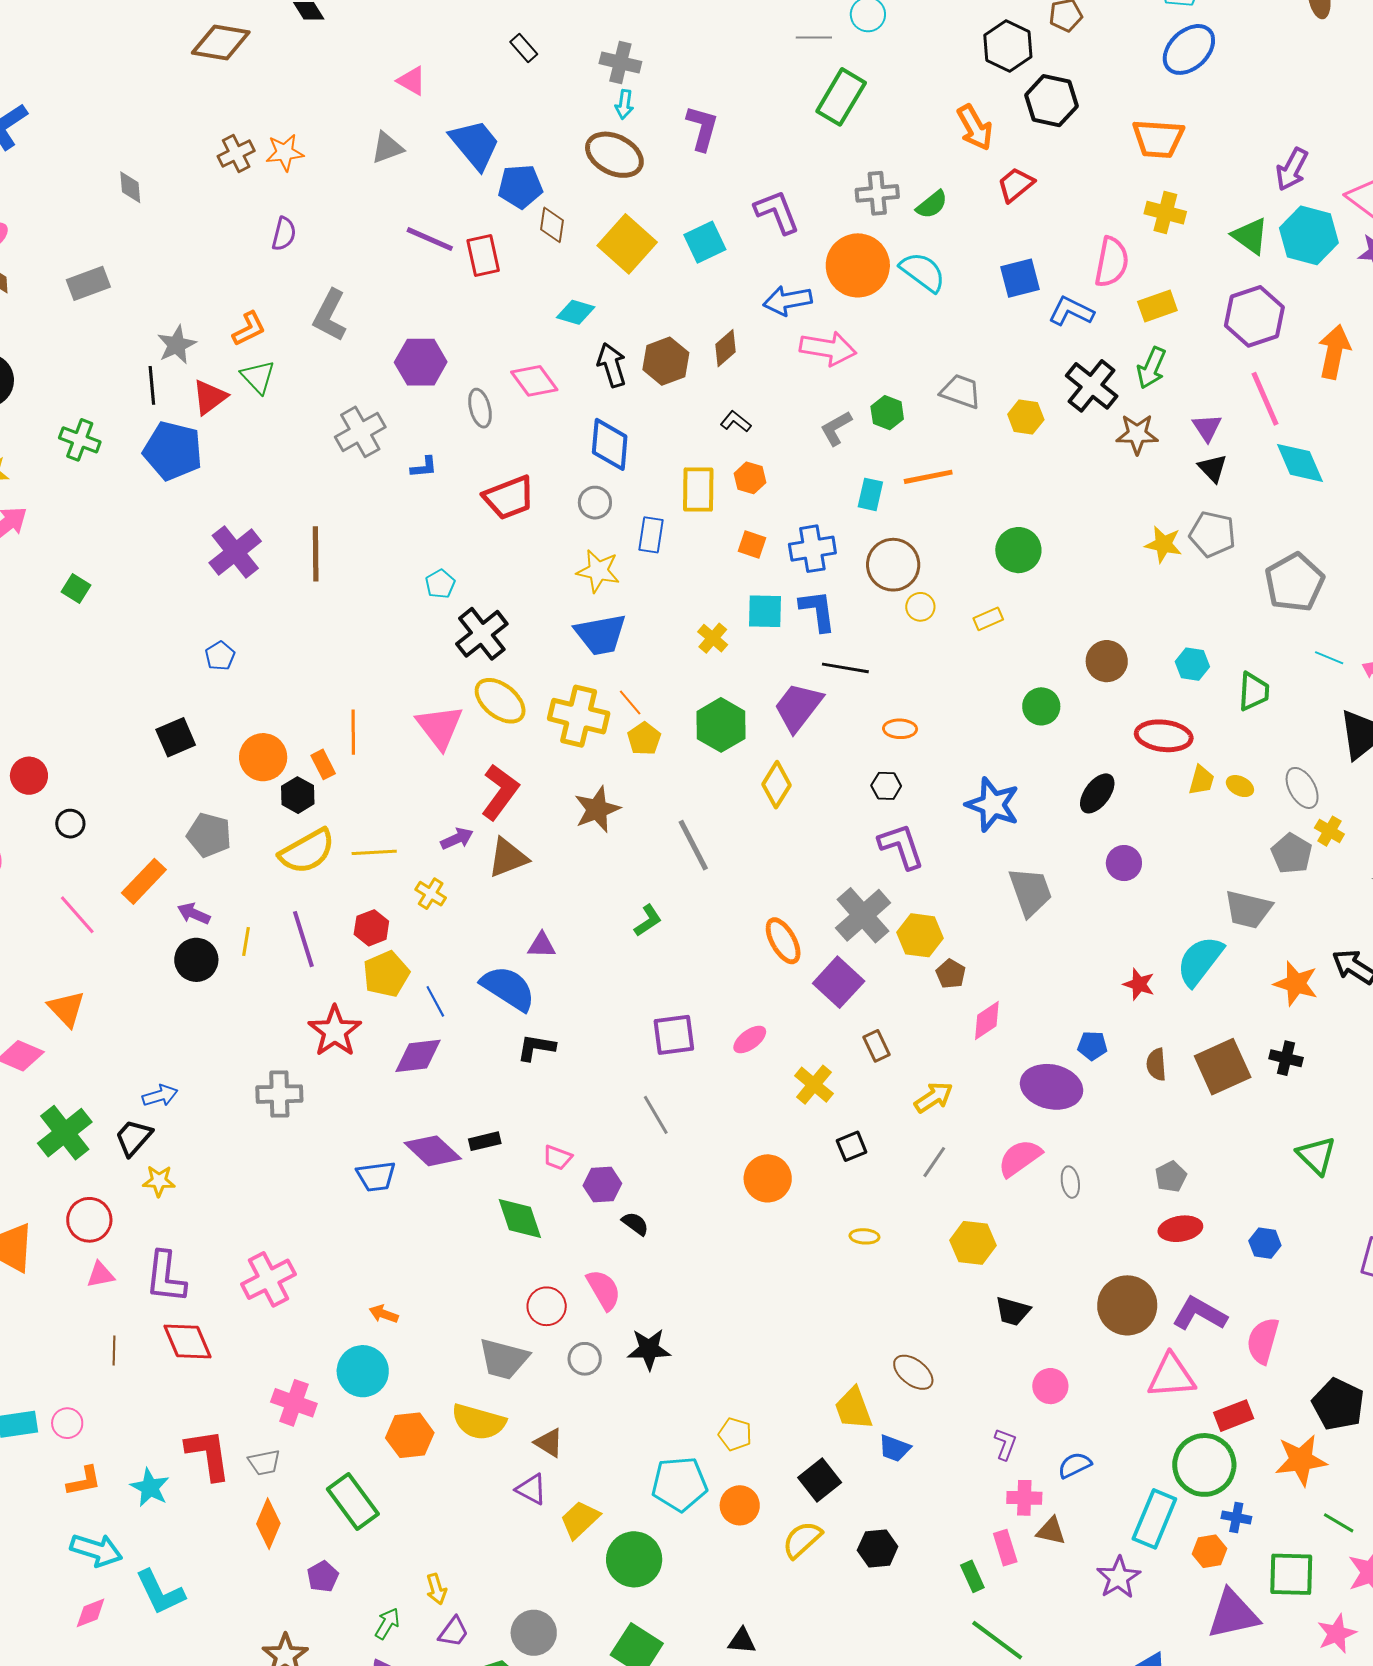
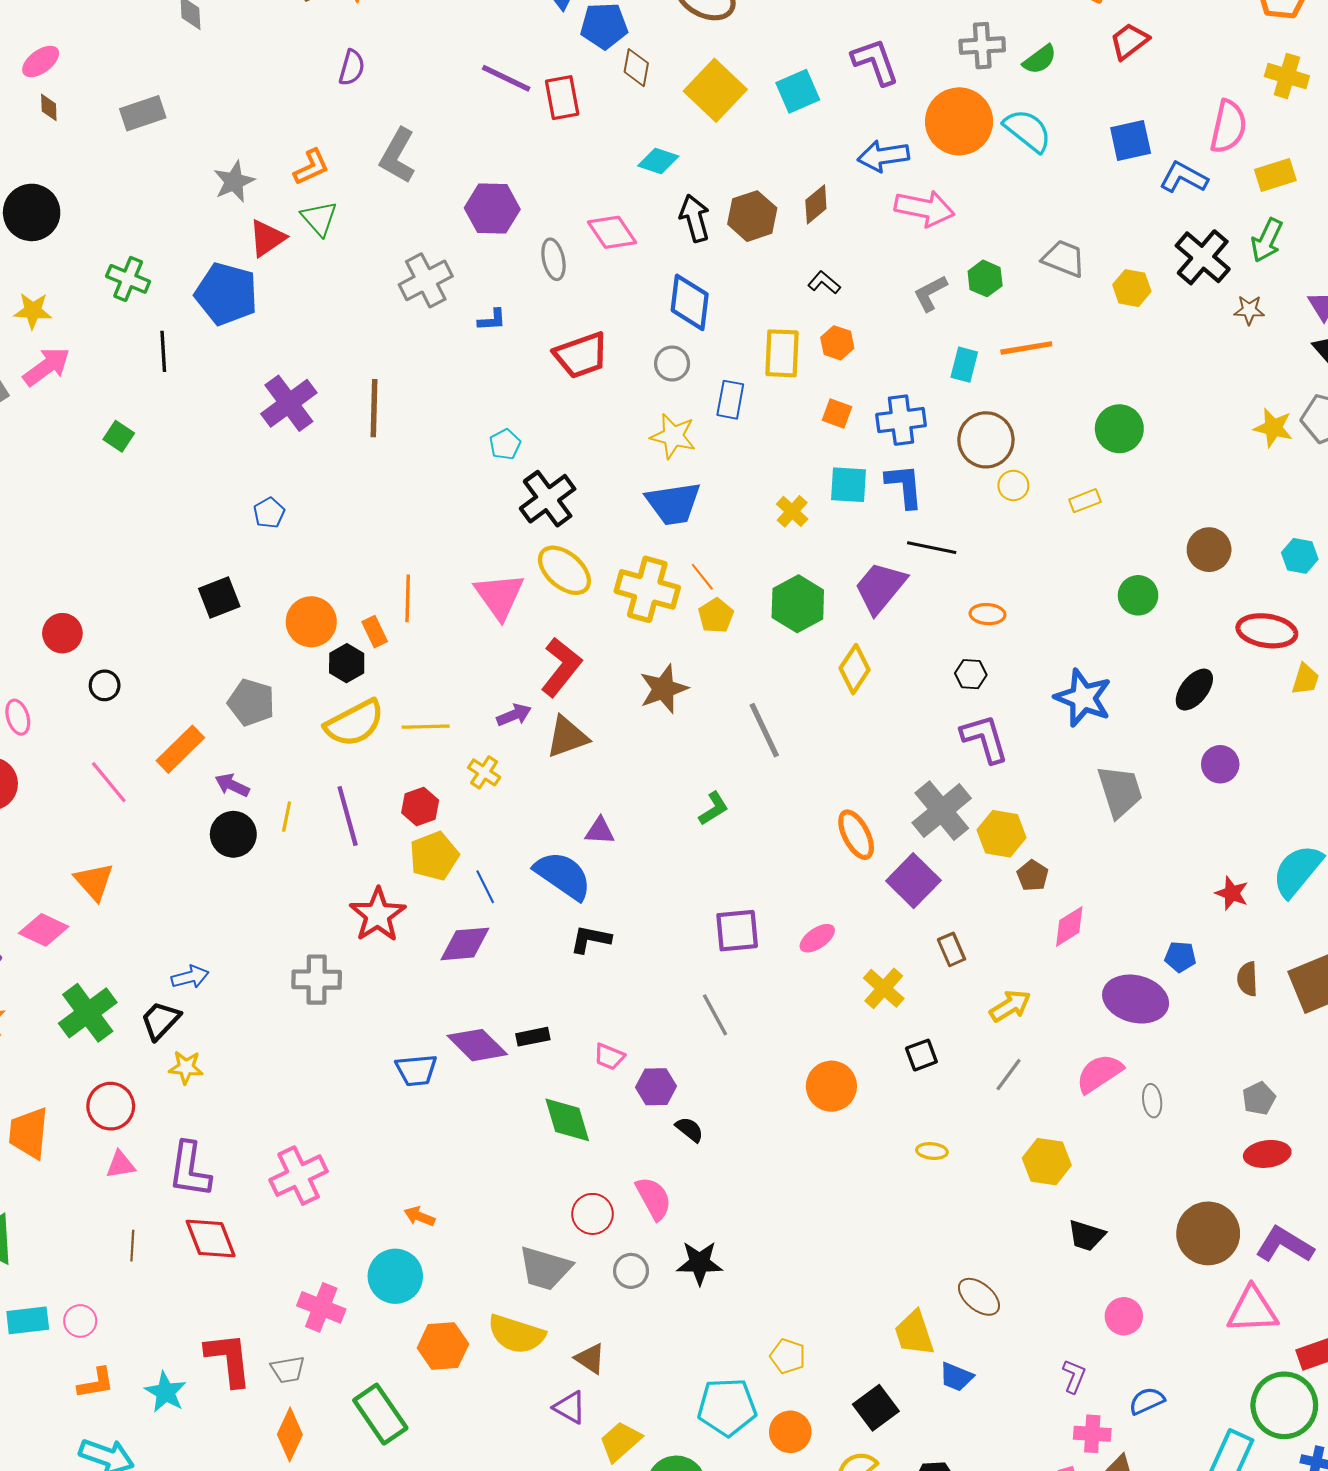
black line: (152, 385) -> (163, 351), moved
brown star: (1137, 434) -> (1249, 310), size x0.7

